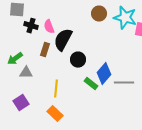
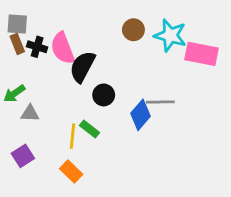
pink semicircle: (49, 27) -> (63, 48), size x1.6
brown rectangle: (45, 50) -> (17, 44), moved, turned -40
gray line: (124, 83) -> (160, 102), moved
green rectangle: (91, 84) -> (90, 129), moved

